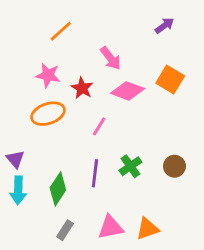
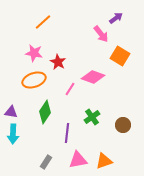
pink arrow: (111, 58) -> (101, 34), moved
pink diamond: (128, 91) -> (93, 77), moved
purple triangle: (15, 159) -> (11, 112), turned -40
brown circle: (174, 166) -> (123, 125), moved
purple line: (95, 173) -> (67, 133), moved
green diamond: (58, 189) -> (45, 112), moved

